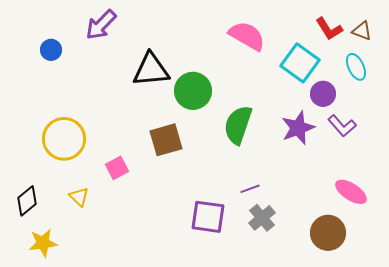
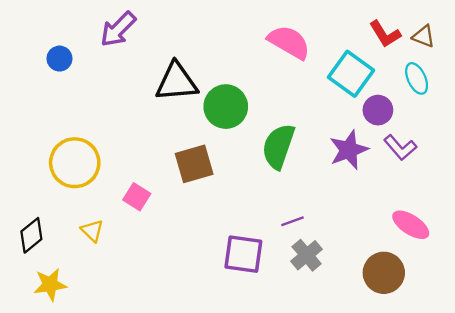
pink square: (117, 168) -> (137, 197), turned -30

